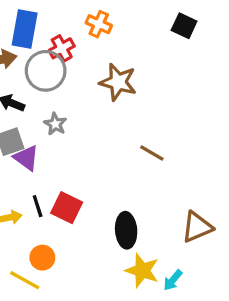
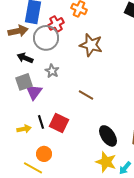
brown line: (152, 153) -> (86, 95), moved
purple triangle: (26, 158) -> (34, 92), turned 30
black ellipse: (126, 230) -> (108, 136), moved, turned -30

